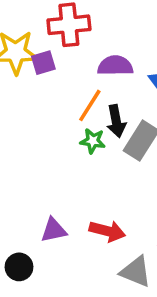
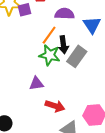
green star: (93, 141) -> (50, 55), size x1.5
purple triangle: (54, 230) -> (36, 83), moved

